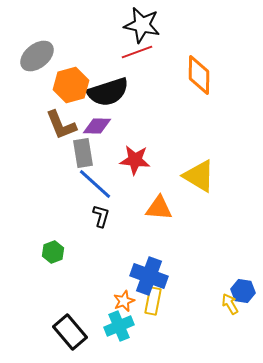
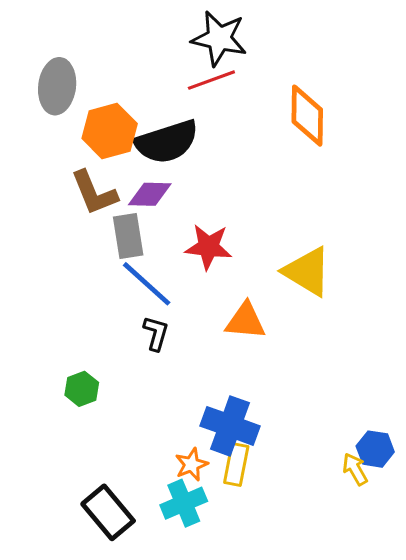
gray ellipse: (37, 56) -> (57, 86), turned -44

